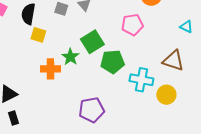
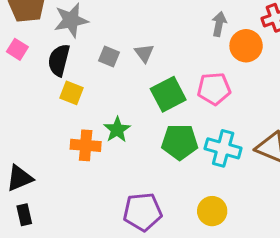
green square: (92, 42) -> (168, 94), moved
cyan cross: (141, 80) -> (223, 148), moved
yellow circle: (166, 95) -> (212, 211), moved

